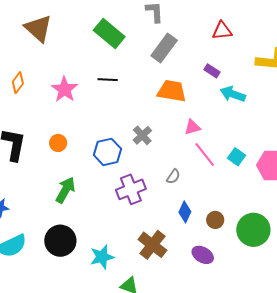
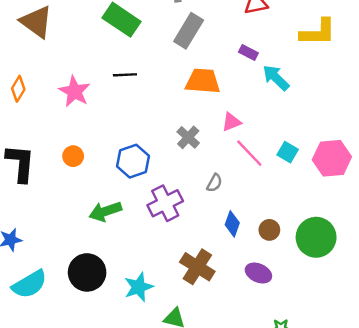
cyan arrow: (233, 94) -> (276, 78), turned 30
gray cross: (142, 135) -> (188, 137), moved
green arrow: (65, 190) -> (105, 211), moved, turned -132

